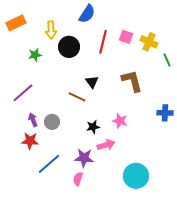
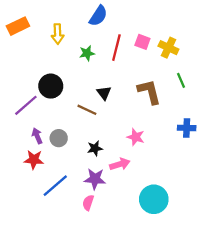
black circle: (69, 47) -> (51, 86), moved
green star: (35, 55) -> (87, 53), moved
green line: (167, 60) -> (181, 80), moved
black star: (93, 127) -> (95, 148), moved

